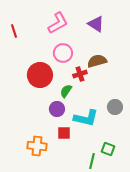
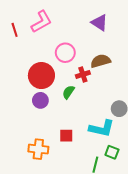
pink L-shape: (58, 23) -> (41, 22), moved
purple circle: (57, 109) -> (40, 100), moved
cyan L-shape: (86, 118) -> (102, 128), moved

